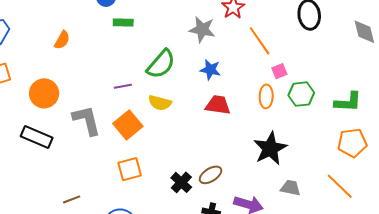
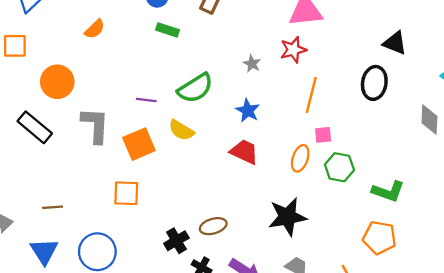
gray star: (202, 29) -> (252, 64), size x0.6
orange line: (260, 41) -> (311, 95), turned 32
black cross: (181, 182) -> (176, 241), moved

